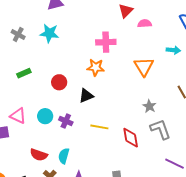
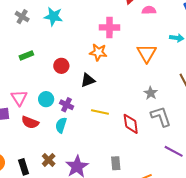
pink triangle: (18, 116) -> (19, 98), turned 30
red semicircle: (39, 155) -> (30, 122), moved
cyan semicircle: (64, 156) -> (61, 125), moved

